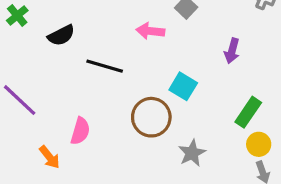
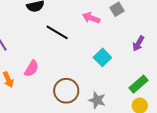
brown circle: (151, 117) -> (66, 91), moved
gray star: (192, 153) -> (97, 100), turned 30

